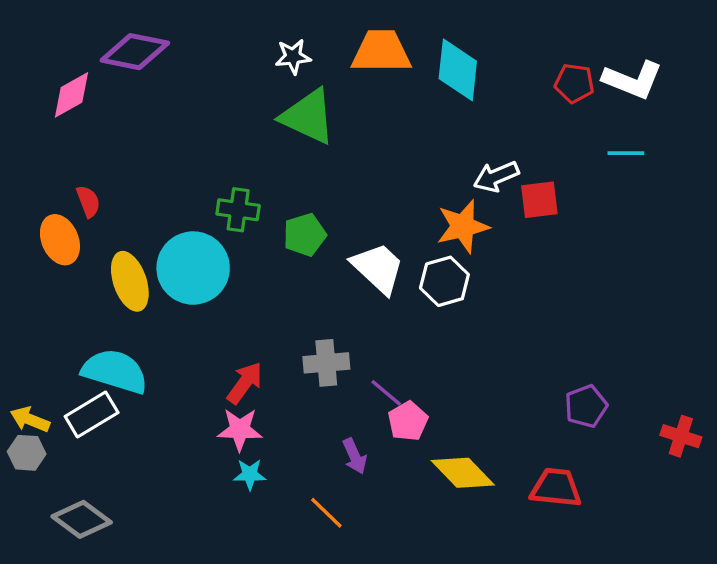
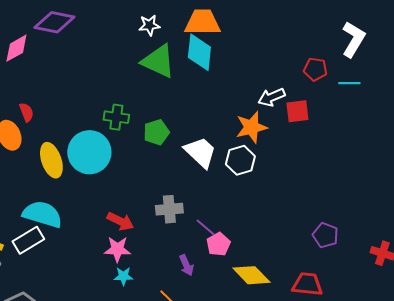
cyan diamond: (458, 70) -> (199, 52), moved
white L-shape: (633, 80) -> (353, 39), turned -81
red pentagon: (574, 83) -> (315, 69), moved
red arrow: (245, 383) -> (120, 221), turned 80
purple pentagon: (586, 406) -> (325, 235), turned -30

